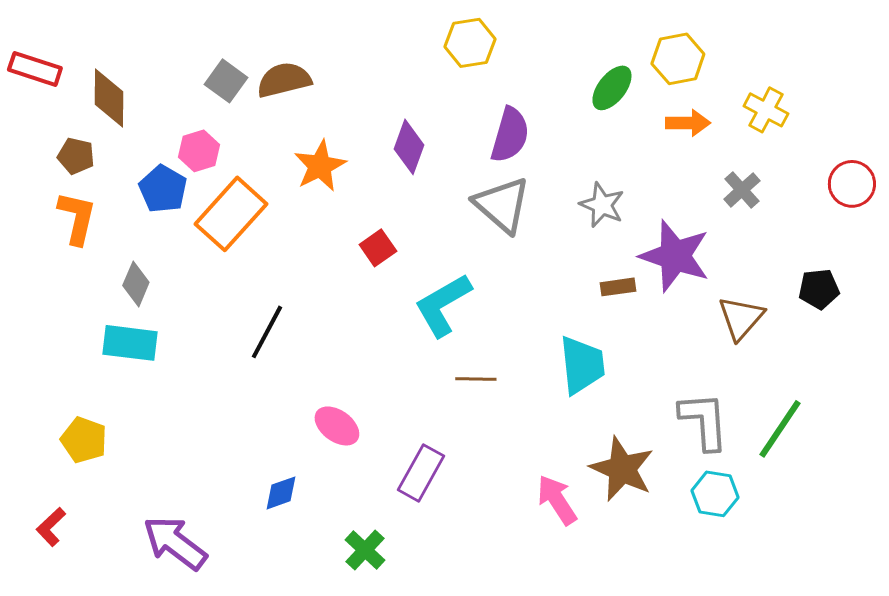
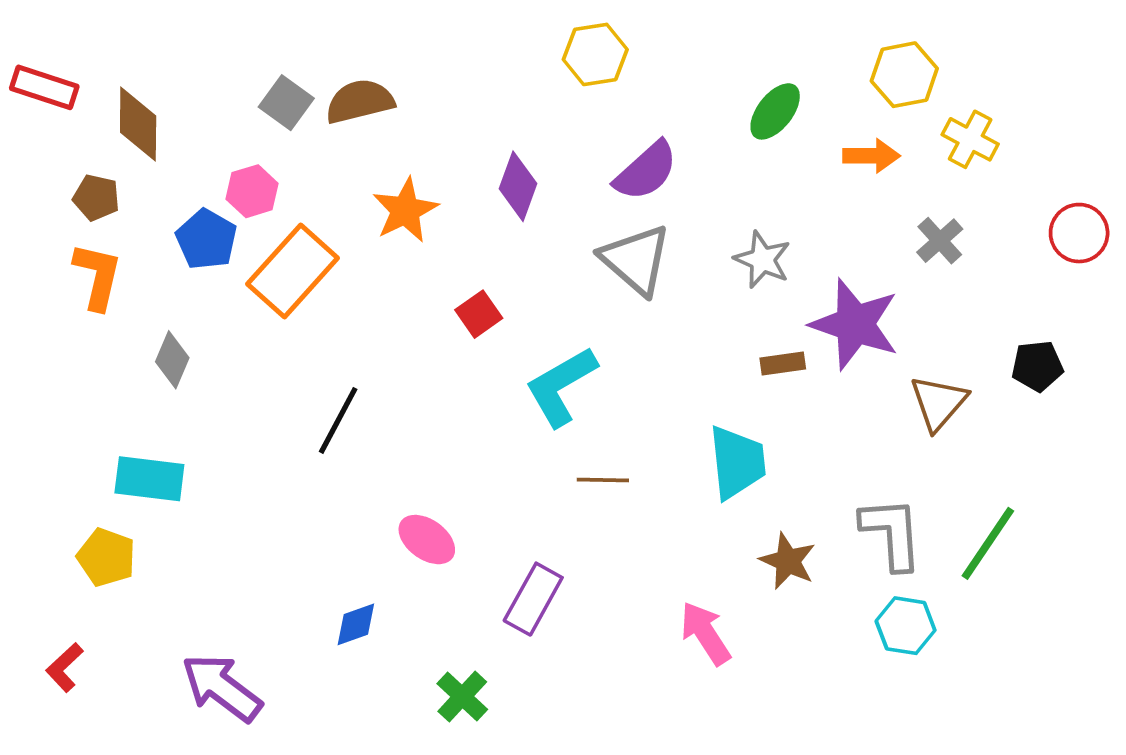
yellow hexagon: (678, 59) -> (904, 75), moved
purple semicircle: (510, 135) -> (646, 171), turned 32
cyan rectangle: (130, 343) -> (149, 479), moved
brown star: (622, 469) -> (788, 561), moved, size x0.7

